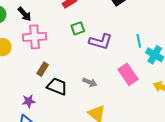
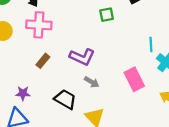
green square: (78, 28) -> (107, 15), moved
purple L-shape: (101, 42) -> (82, 57), moved
black trapezoid: (57, 86) -> (65, 99), moved

